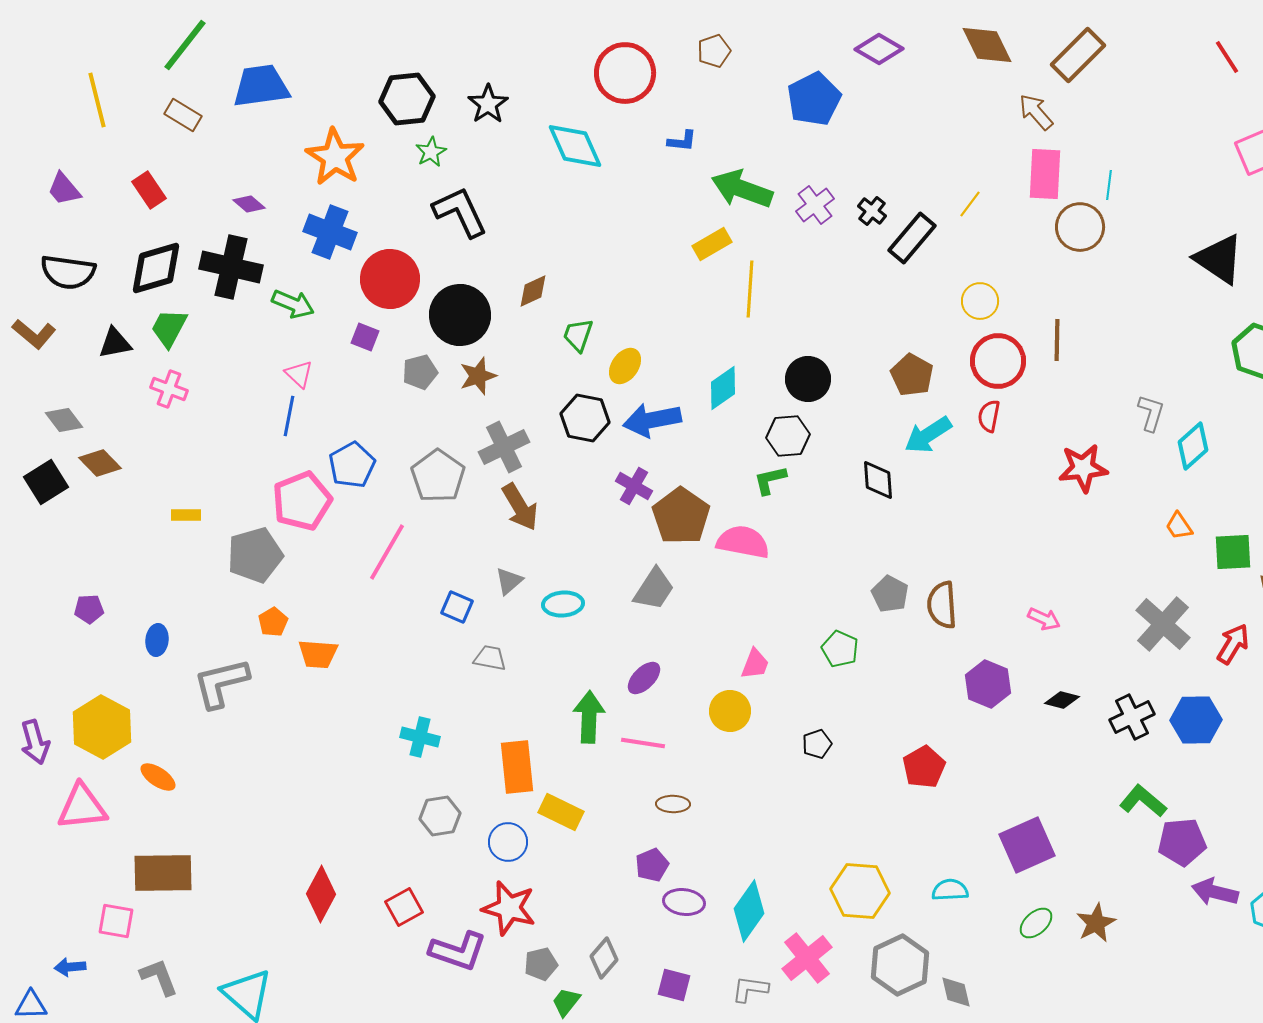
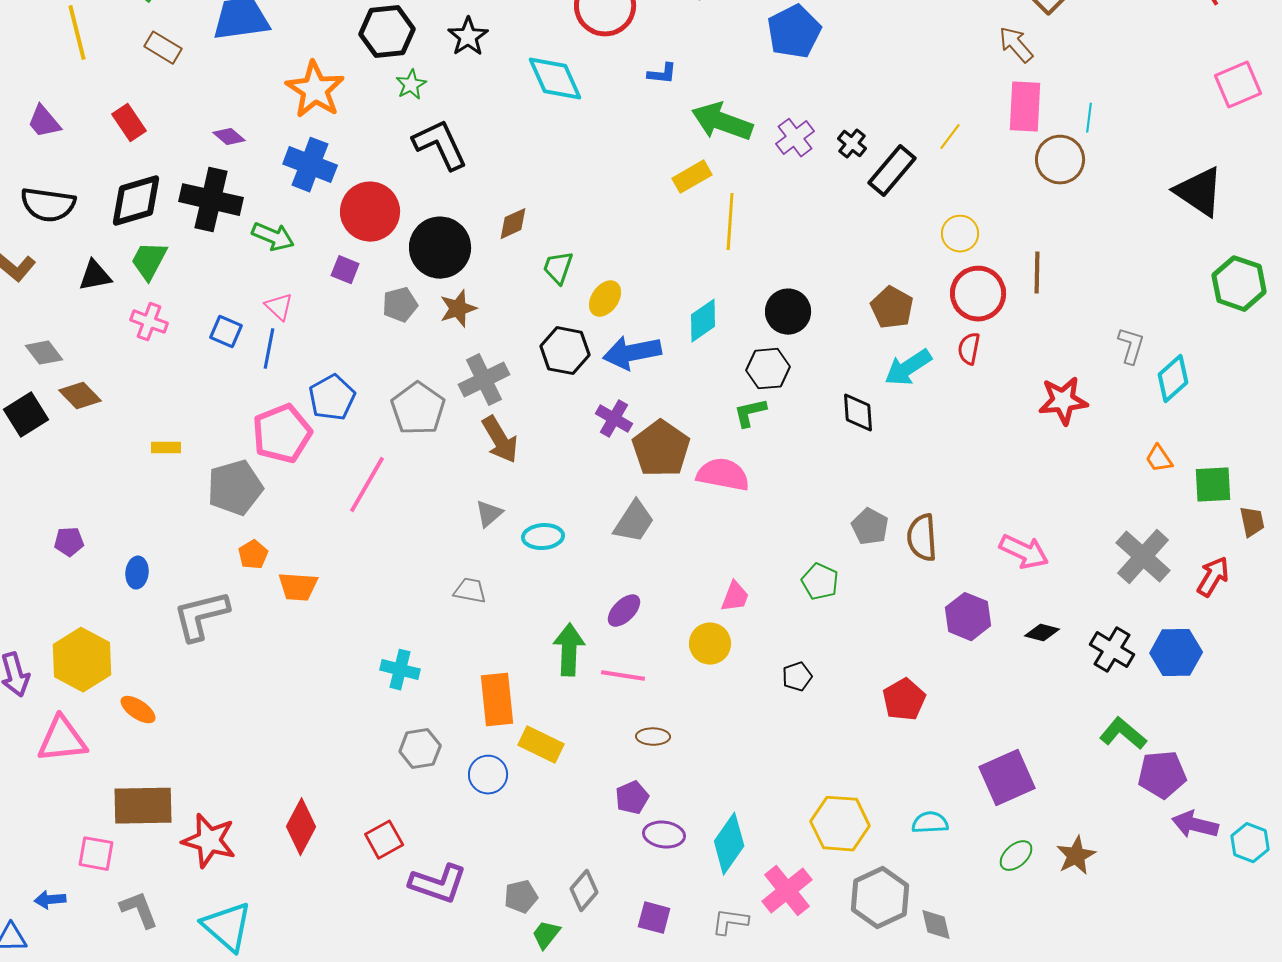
blue square: (457, 607) -> (226, 332), moved
pink arrow: (1044, 619) -> (1024, 552), size x1.5
black cross: (1132, 717) -> (1112, 650), turned -33
red star: (509, 908) -> (209, 841), moved

